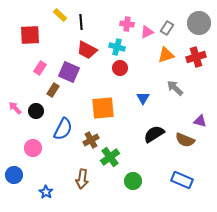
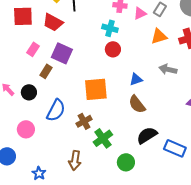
red trapezoid: (87, 50) -> (53, 22), moved
gray arrow: (175, 88) -> (168, 69), turned -30
blue triangle: (143, 98) -> (136, 79), turned 40
black semicircle: (154, 134) -> (147, 135), moved
brown semicircle: (185, 140) -> (137, 104), moved, turned 30
blue rectangle: (182, 180) -> (175, 148), moved

